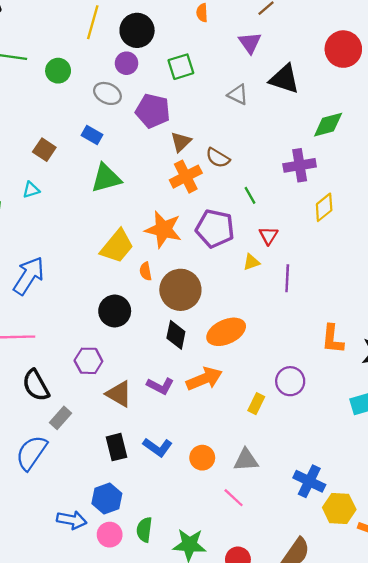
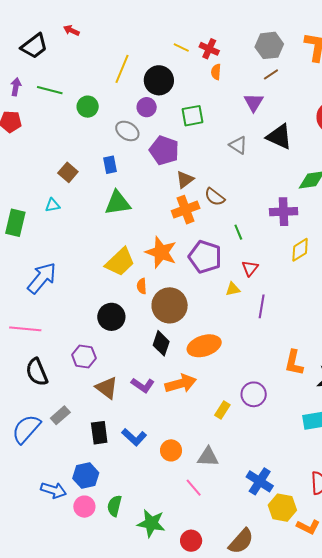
blue rectangle: (92, 135) -> (110, 165), turned 42
gray rectangle: (61, 418) -> (60, 415), moved

